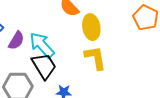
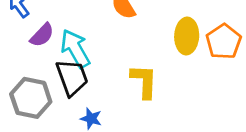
yellow ellipse: (91, 27) -> (187, 36), moved

